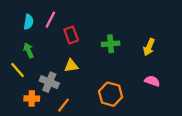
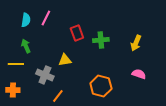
red rectangle: (71, 35) -> (77, 33), moved
yellow line: (18, 70) -> (16, 64), turned -49
orange cross: (32, 99) -> (13, 90), moved

